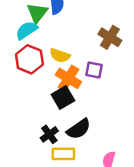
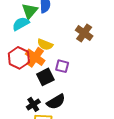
red hexagon: (29, 59) -> (19, 58), moved
purple square: (94, 70) -> (62, 66), moved
orange cross: (68, 78) -> (35, 57), moved

